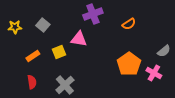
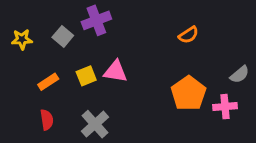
purple cross: (93, 14) -> (96, 20), moved
pink triangle: (79, 39) -> (115, 72), moved
pink cross: (154, 73) -> (225, 107), turned -35

